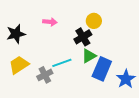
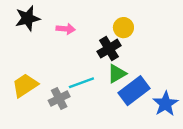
black star: (16, 34) -> (28, 18), moved
blue rectangle: (102, 69) -> (134, 91), turned 30

